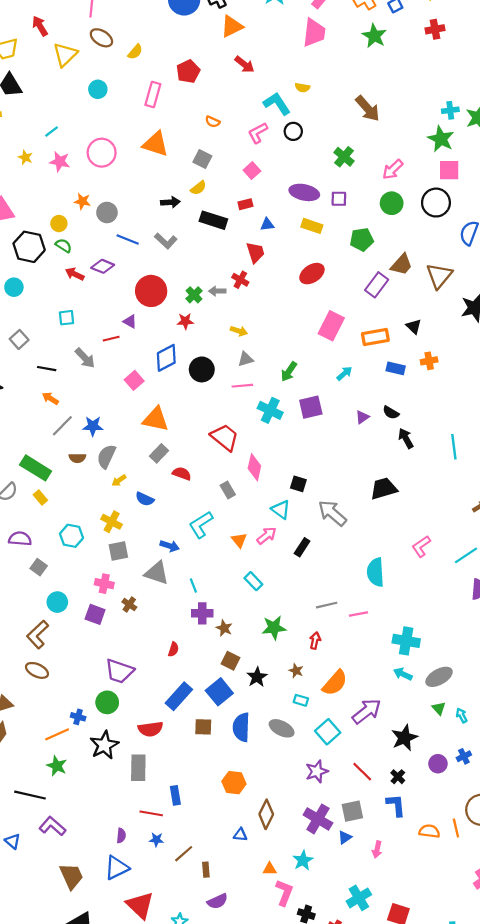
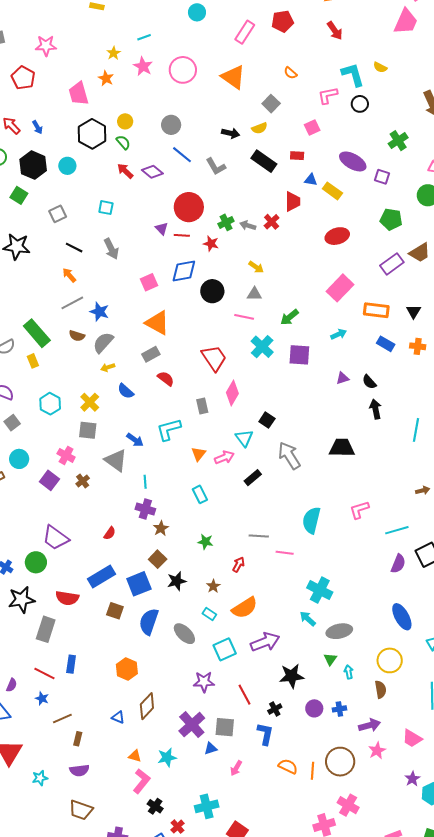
orange star: (82, 201) -> (106, 78), moved
yellow rectangle: (312, 226) -> (332, 191), moved
red line: (111, 339) -> (182, 235), moved
green star: (274, 628) -> (205, 542), size x0.7

